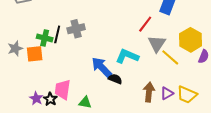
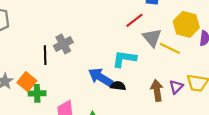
red line: (145, 24) -> (134, 20), turned 30
green cross: (45, 38) -> (37, 93), moved
orange square: (35, 54) -> (27, 82), turned -30

